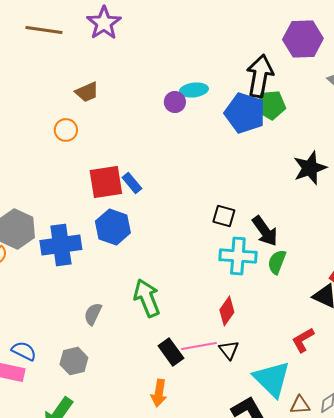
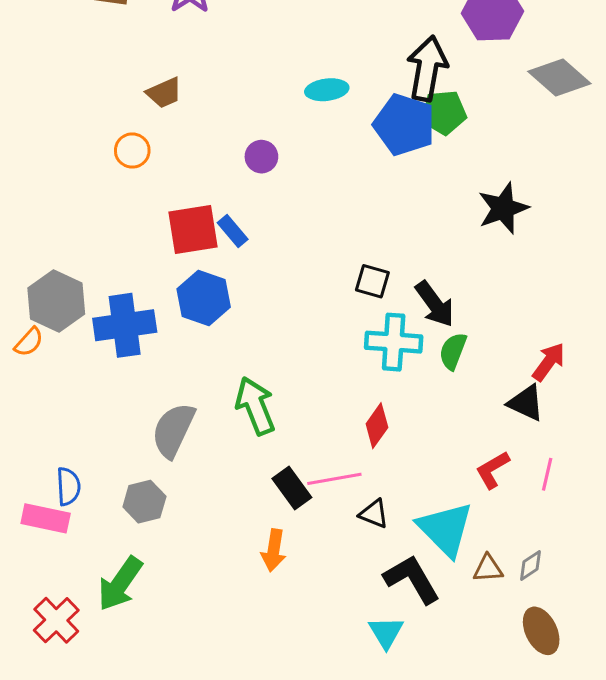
purple circle: (175, 102) -> (261, 157), moved
gray semicircle: (93, 314) -> (173, 430), size x1.6
black triangle: (229, 350) -> (374, 514), moved, turned -30
blue semicircle: (24, 351) -> (68, 486), turned 60

